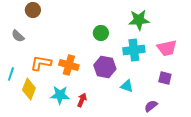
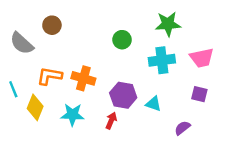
brown circle: (33, 10) -> (52, 25), moved
gray semicircle: (18, 36) -> (22, 43), size x1.5
purple hexagon: (105, 67) -> (123, 95), moved
cyan line: (11, 74) -> (13, 89), turned -40
red arrow: (82, 100) -> (111, 121), moved

